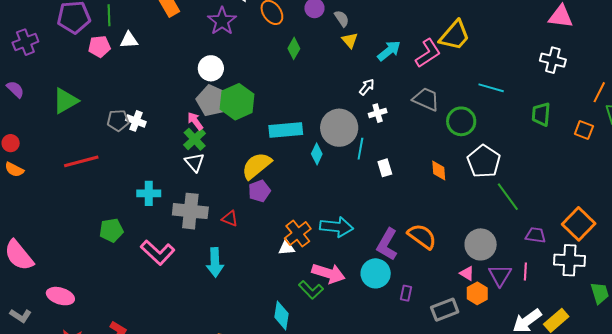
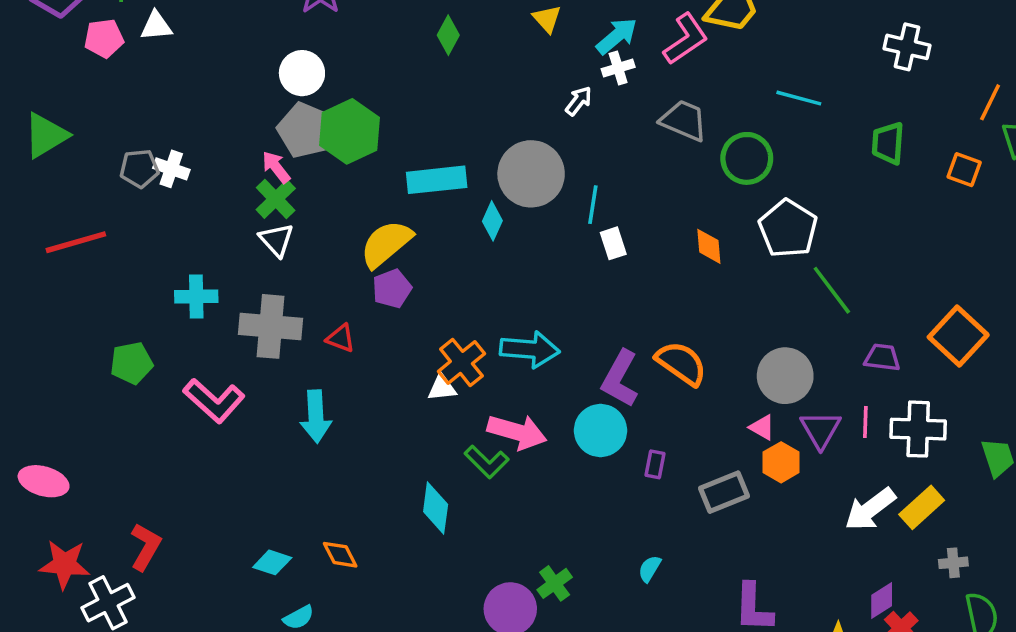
white cross: (378, 113) -> (618, 68), moved
cyan line: (360, 149) -> (593, 205), moved
white cross: (569, 260) -> (918, 429), moved

